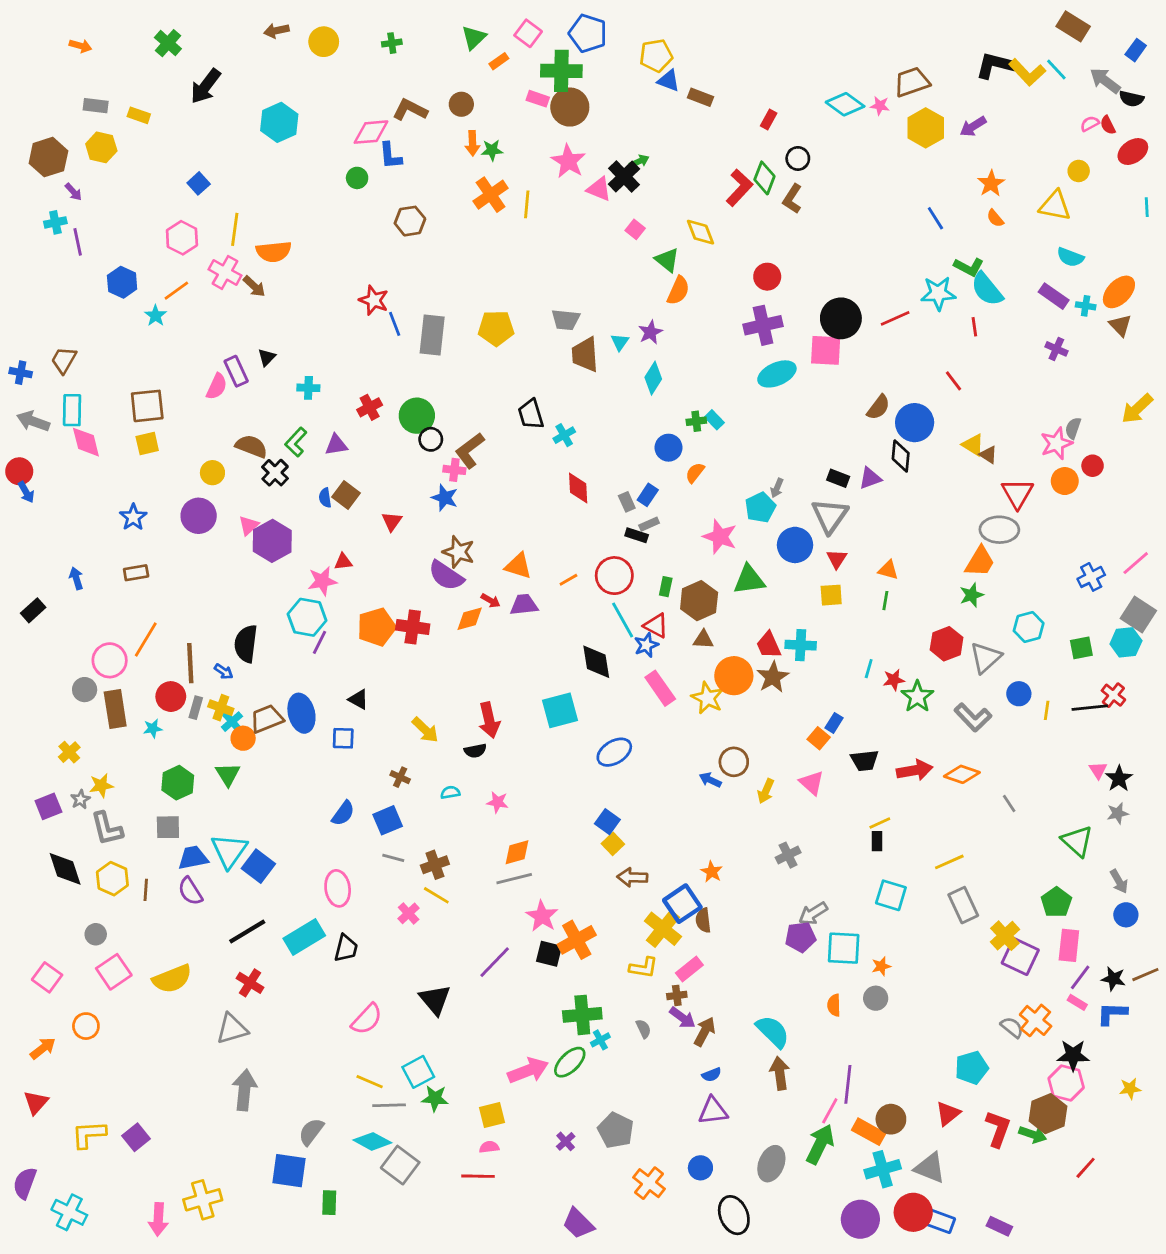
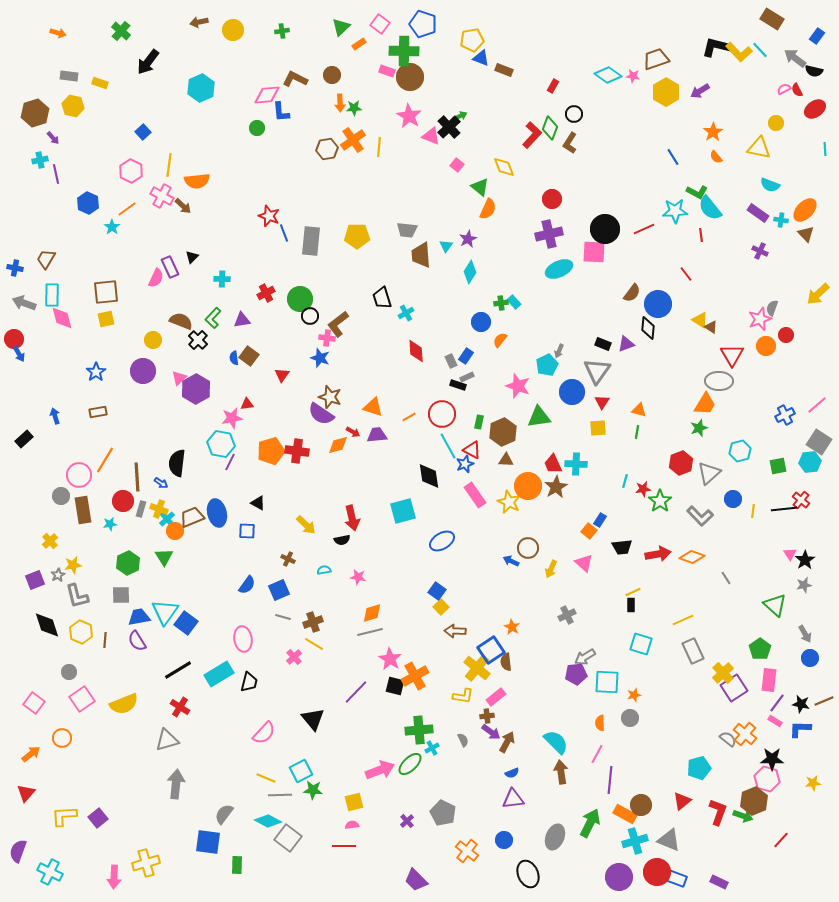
brown hexagon: (410, 221) -> (327, 149), moved
purple square: (1020, 957) -> (734, 688), turned 32
pink line: (830, 1111) -> (597, 754), moved

